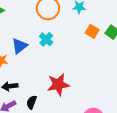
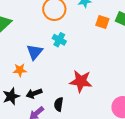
red star: (58, 85) -> (81, 81), turned 30

